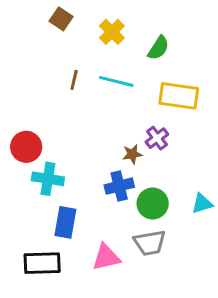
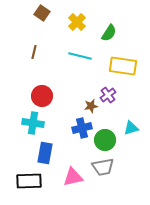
brown line: (74, 80) -> (34, 52), moved
red circle: (26, 147) -> (42, 96), moved
cyan triangle: (202, 204) -> (131, 128), moved

